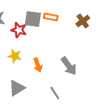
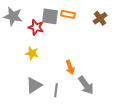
orange arrow: (38, 65) -> (70, 67), moved
gray arrow: (69, 66) -> (86, 85), moved
gray line: (55, 93) -> (56, 90), moved, turned 40

